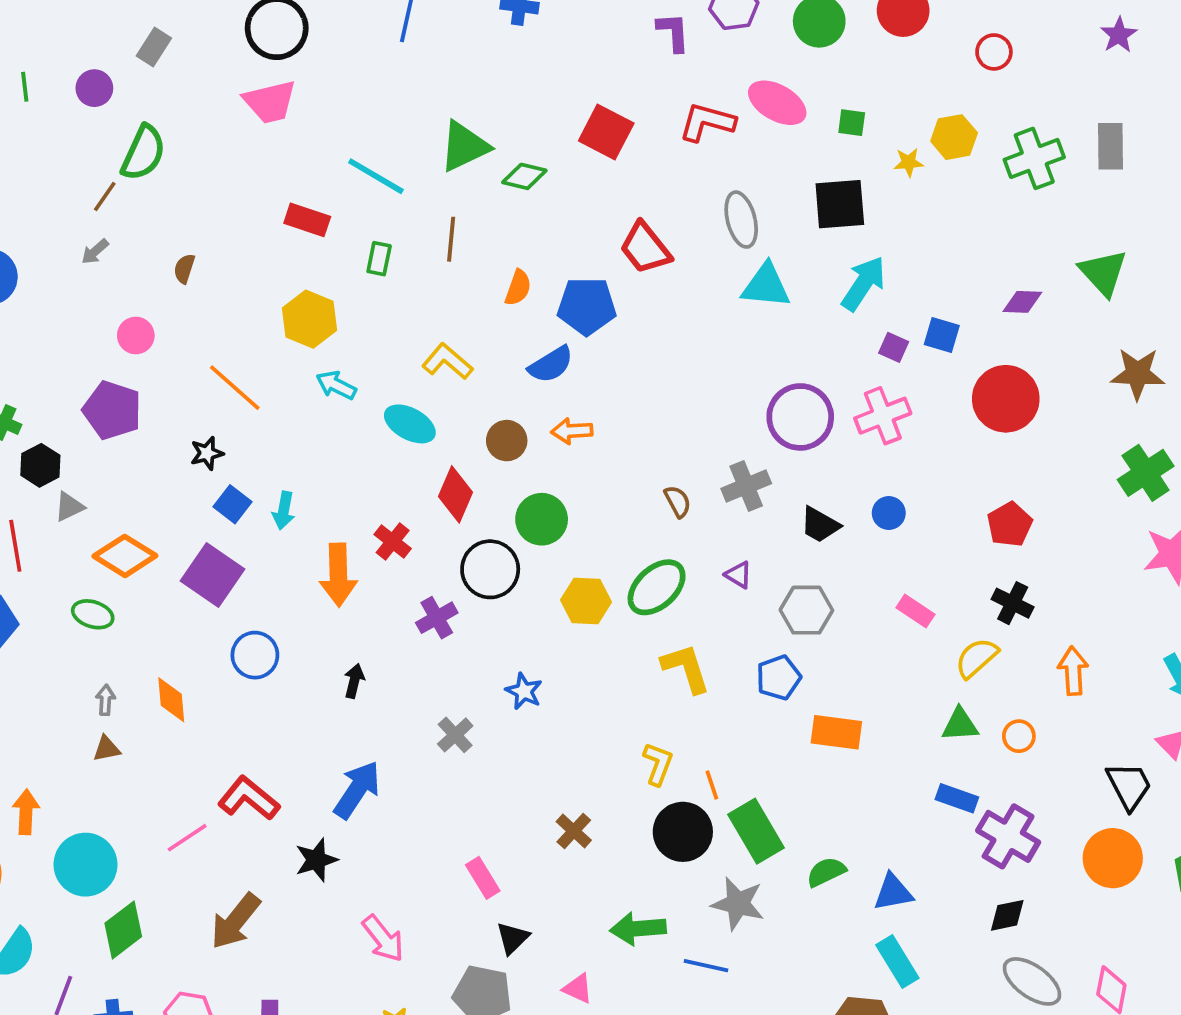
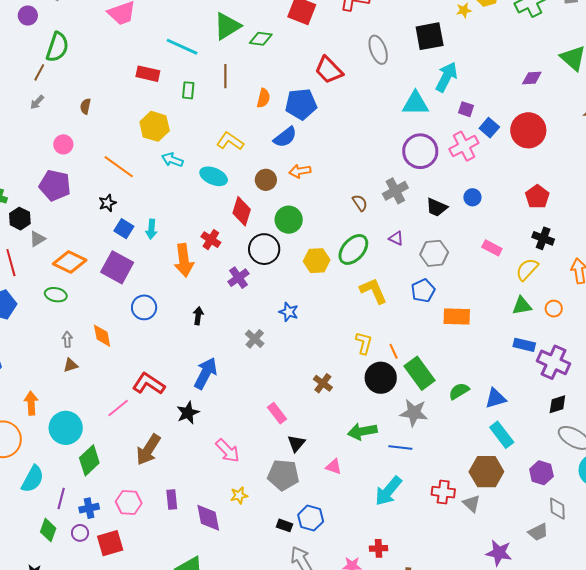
cyan triangle: (766, 286) -> (415, 103), moved
blue square: (942, 335) -> (489, 128), moved, turned 30

